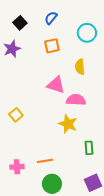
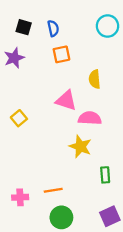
blue semicircle: (51, 18) -> (53, 28), moved, turned 128
black square: (20, 23) -> (24, 27), turned -32
cyan circle: (87, 33) -> (108, 26), moved
yellow square: (16, 115) -> (19, 118), moved

